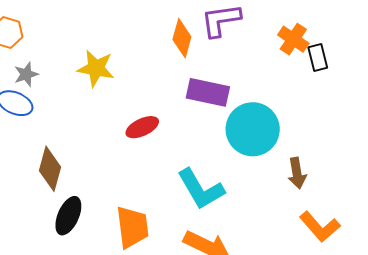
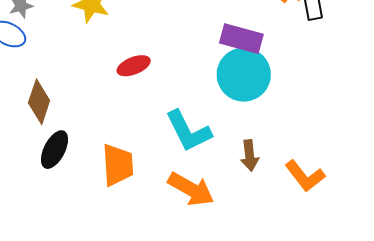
purple rectangle: (208, 92) -> (241, 39), moved
brown arrow: (297, 173) -> (250, 156), moved

